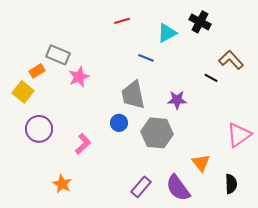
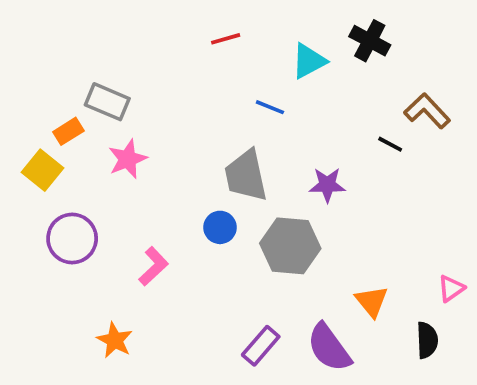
pink star: (79, 77) -> (128, 159), moved
pink triangle: (239, 135) -> (451, 288), moved, size x0.6

